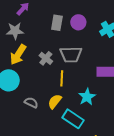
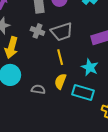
gray cross: (46, 58) -> (37, 31), moved

